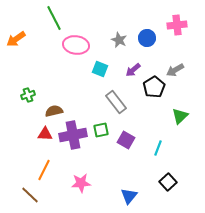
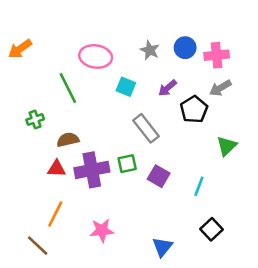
green line: (54, 18) -> (68, 88), moved
pink cross: (177, 25) -> (217, 55), moved

